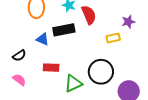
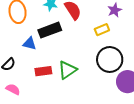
black circle: (101, 72) -> (110, 60), moved
green triangle: (73, 83) -> (67, 70), moved

